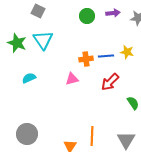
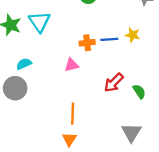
red arrow: (110, 82) -> (114, 83), moved
gray circle: (27, 134) -> (15, 88), moved
orange line: (92, 136) -> (73, 114), moved

